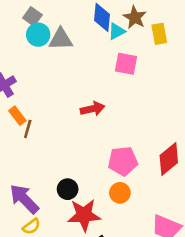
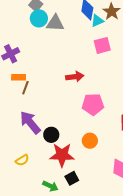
pink square: (126, 64) -> (102, 45), turned -30
orange rectangle: (17, 116) -> (19, 77), turned -56
pink pentagon: (123, 161) -> (93, 104), moved
purple arrow: (24, 199) -> (30, 122), moved

